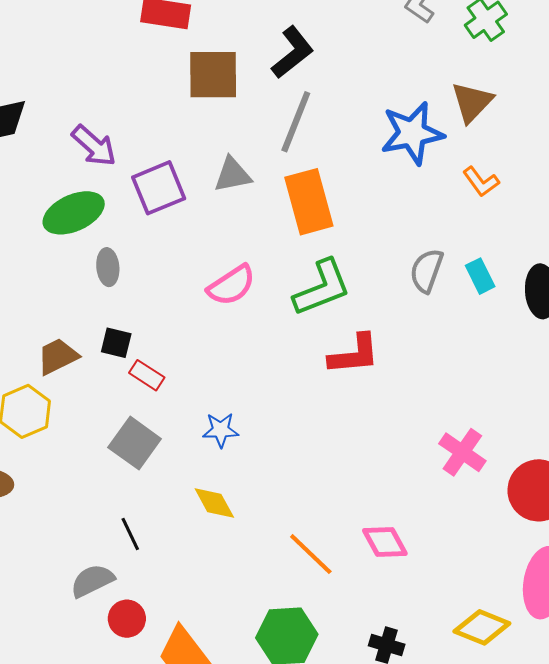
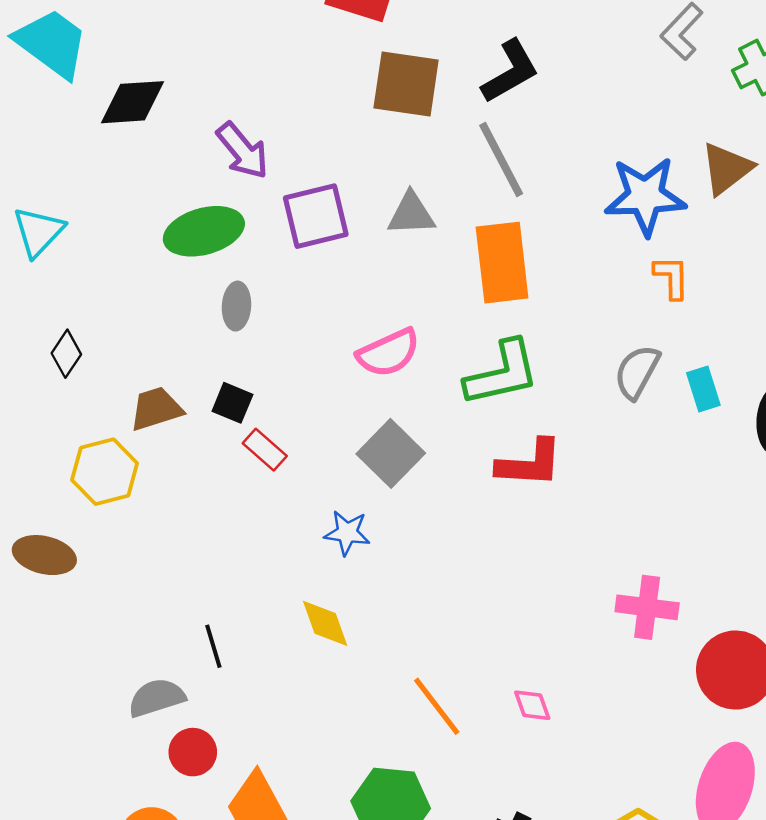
gray line: (296, 122) -> (501, 159), turned -58
orange L-shape: (481, 182) -> (672, 277), moved, turned -153
gray square: (135, 443) -> (391, 453), moved
pink cross: (462, 452) -> (647, 607), turned -36
pink diamond: (385, 542) -> (532, 705), size x0.7

